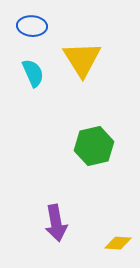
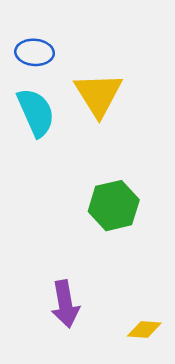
cyan semicircle: (33, 73) -> (36, 112), size x1.4

